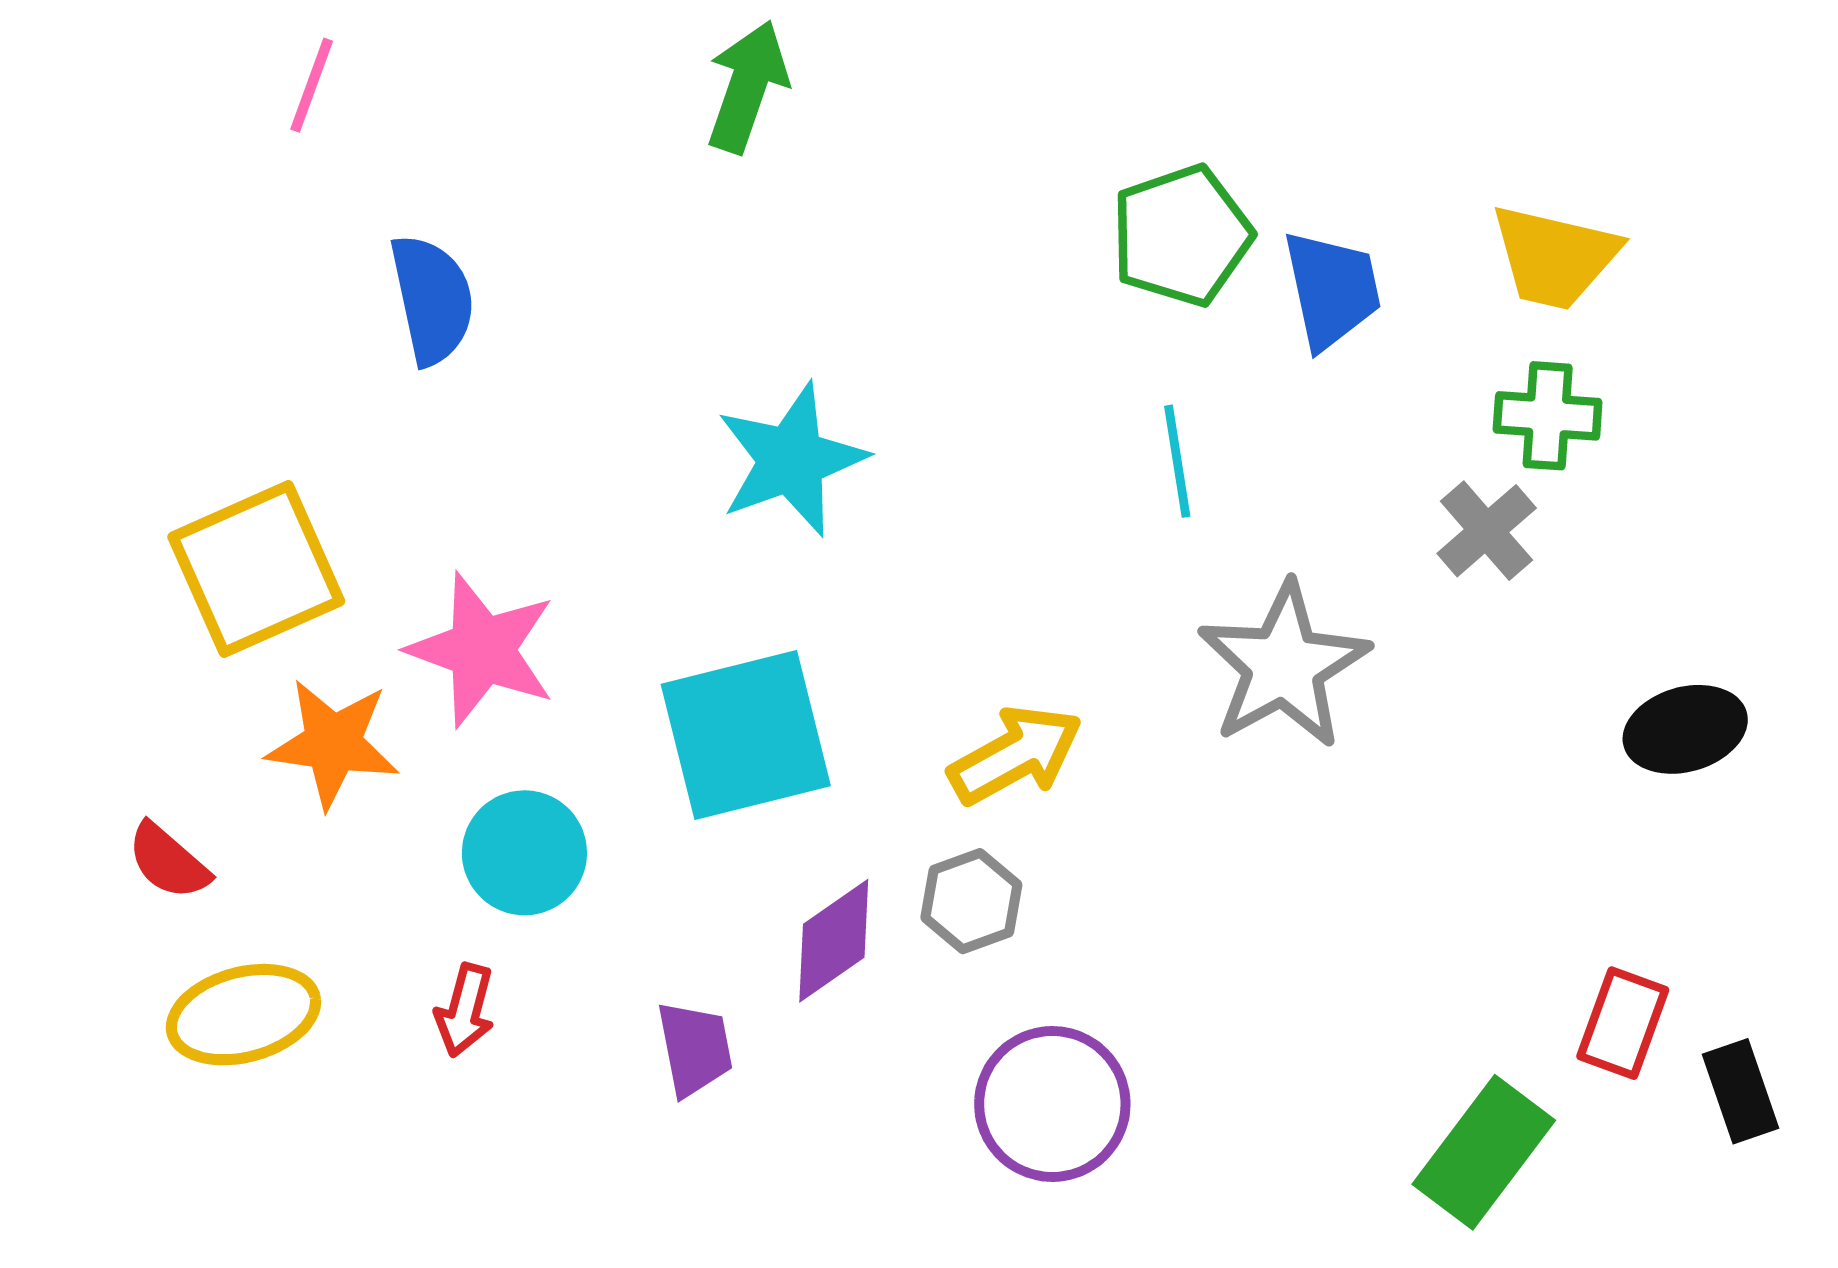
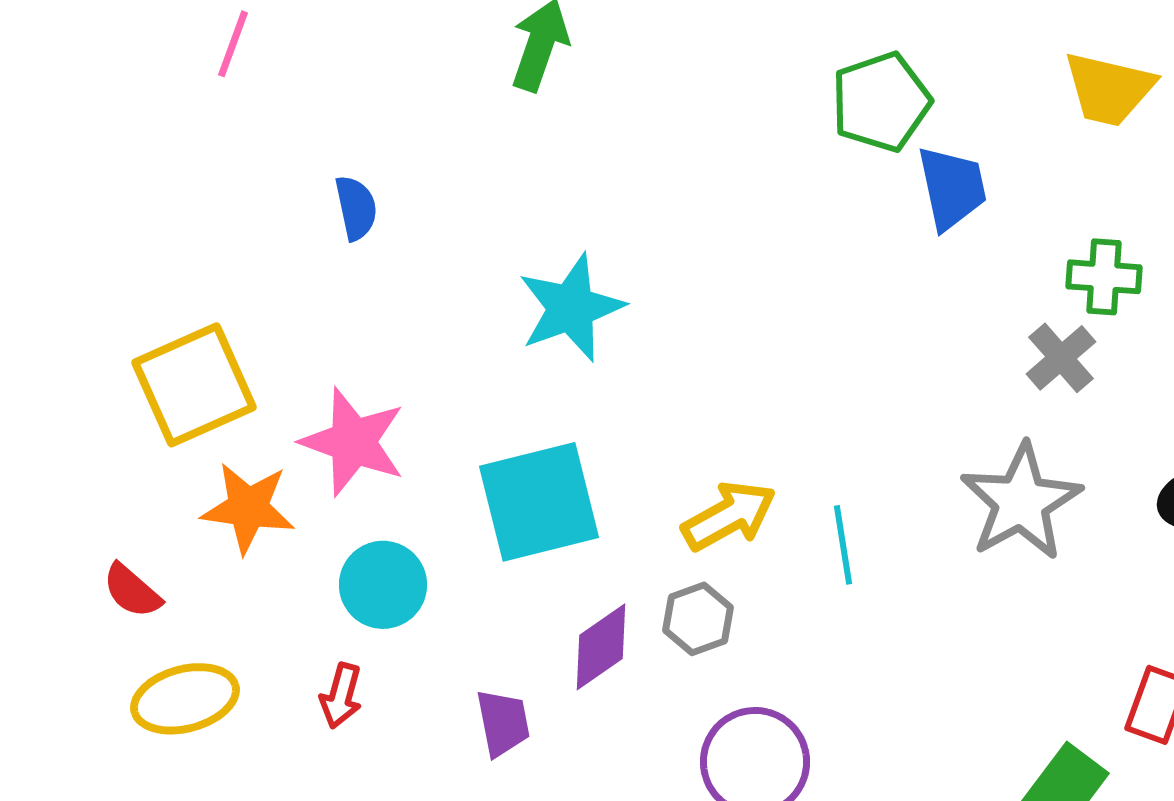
green pentagon: (1181, 236) -> (881, 102), moved
yellow trapezoid: (1555, 257) -> (1109, 89), moved
blue semicircle: (432, 299) -> (356, 208), moved, size x0.7
cyan line: (1177, 461) -> (843, 545), moved
gray star: (1284, 666) -> (1021, 502), moved

